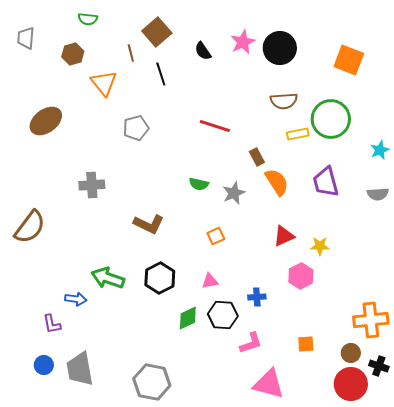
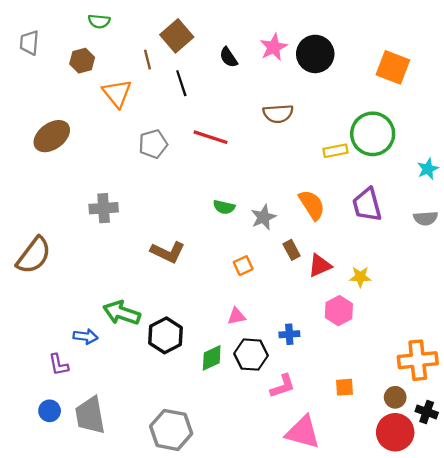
brown semicircle: (284, 101) -> (278, 114), moved
red line: (215, 126) -> (211, 137), moved
brown rectangle: (257, 157) -> (292, 250), moved
black hexagon: (160, 278) -> (165, 335), moved

